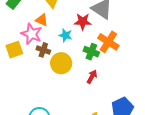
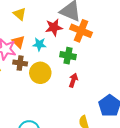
orange triangle: (42, 20) -> (18, 42), moved, turned 32
orange cross: (108, 42) -> (81, 31), moved

